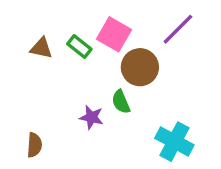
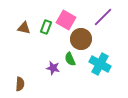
green rectangle: (79, 46) -> (46, 27), turned 72
cyan cross: (174, 142) -> (100, 64), moved

